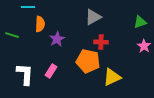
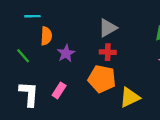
green line: (12, 35) -> (23, 56), moved, turned 32
red cross: (101, 42) -> (108, 52), moved

